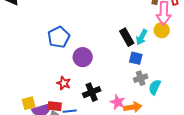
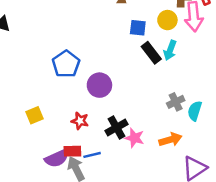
yellow circle: (162, 30) -> (167, 20), moved
blue square: (136, 58) -> (138, 28), moved
pink star: (118, 102) -> (134, 138), moved
yellow square: (29, 103) -> (35, 115), moved

